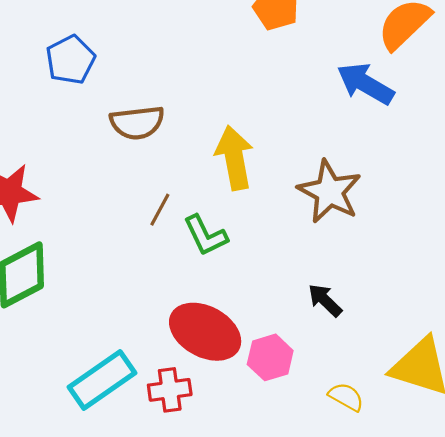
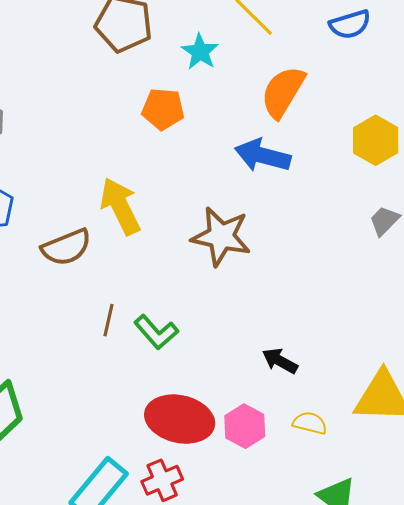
yellow arrow: (234, 158) -> (120, 206), moved
brown star: (330, 192) -> (221, 236), moved
yellow semicircle: (346, 397) -> (310, 423), moved

